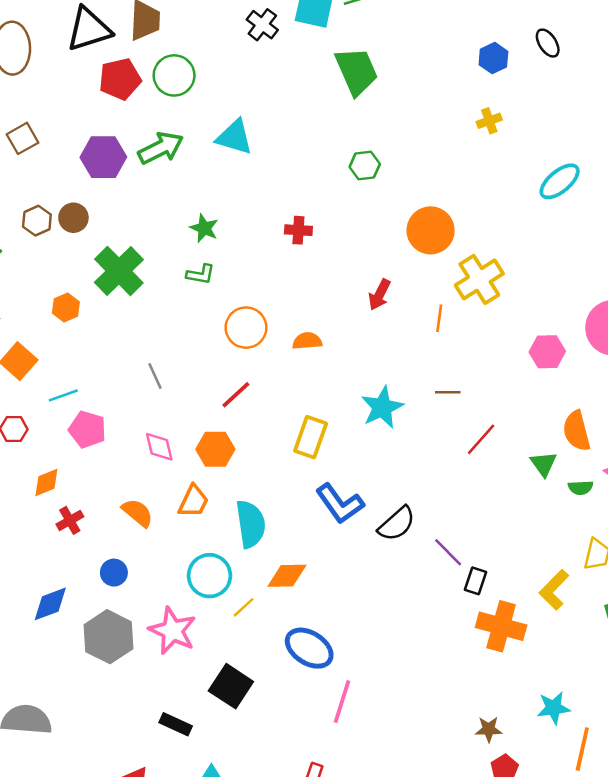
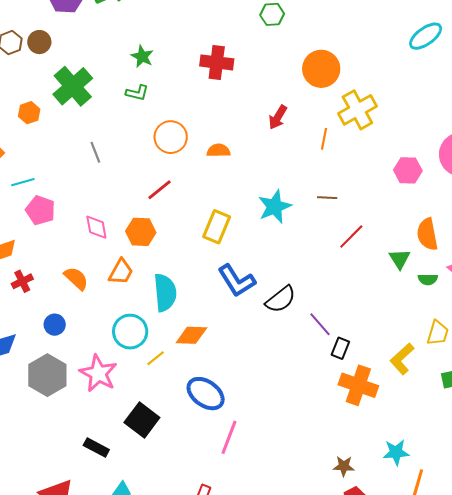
red cross: (298, 230) -> (217, 62), size x1.5
gray line: (155, 376) -> (95, 152), moved

